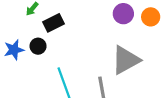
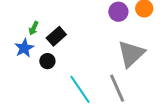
blue star: (14, 50) -> (24, 48), moved

